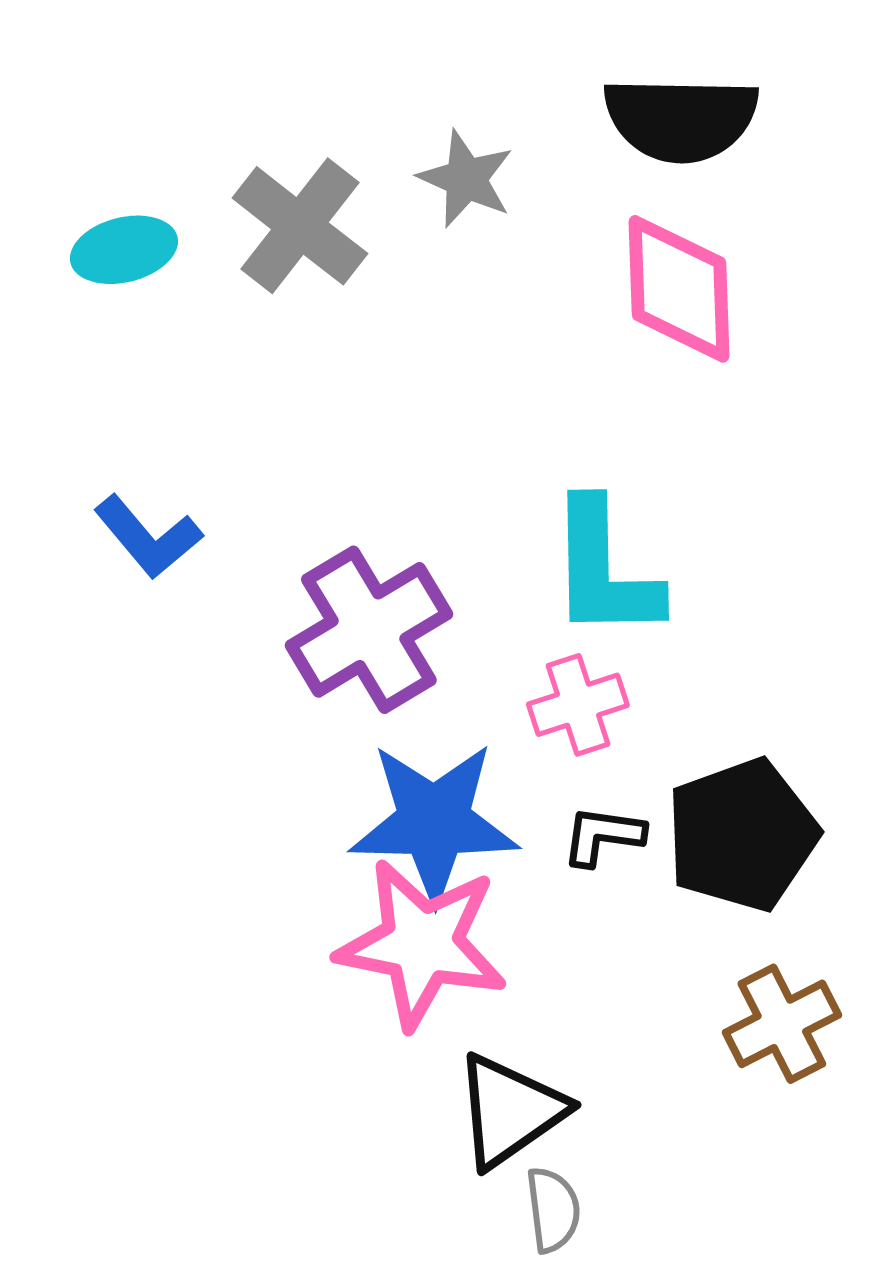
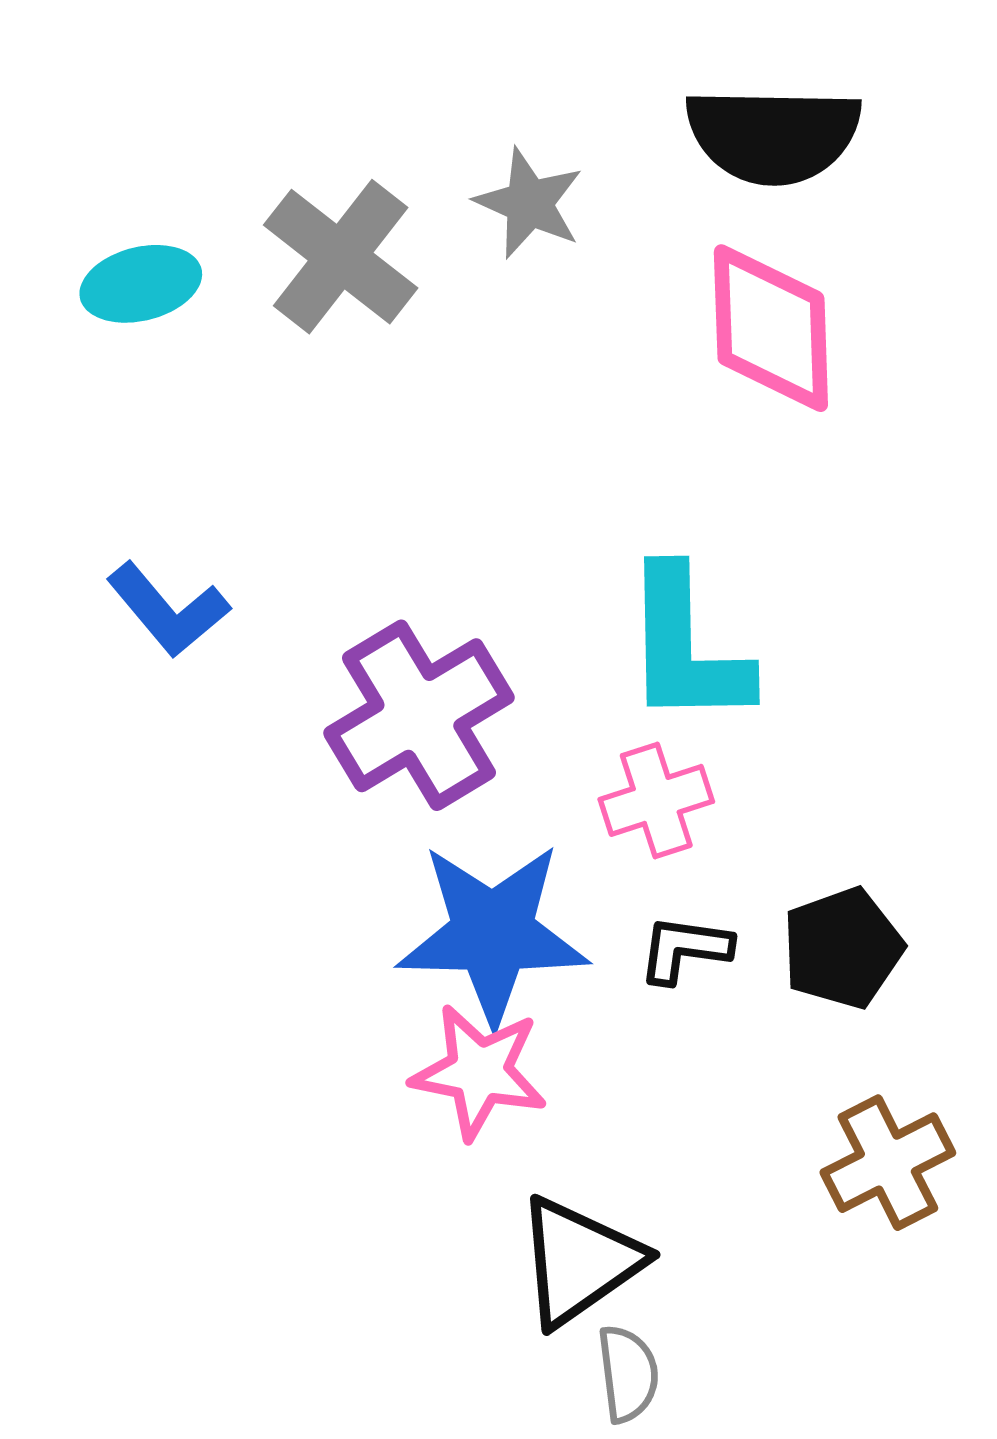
black pentagon: (742, 835) -> (842, 948), size x0.7
pink star: (422, 944) -> (479, 1072), size x0.7

